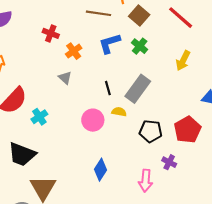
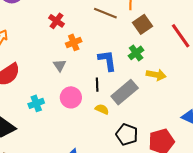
blue L-shape: (110, 43) -> (107, 60), moved, turned 85
yellow arrow: (183, 61) -> (156, 75), moved, turned -120
cyan cross: (39, 117) -> (36, 103), moved
pink circle: (93, 120) -> (71, 97), moved

